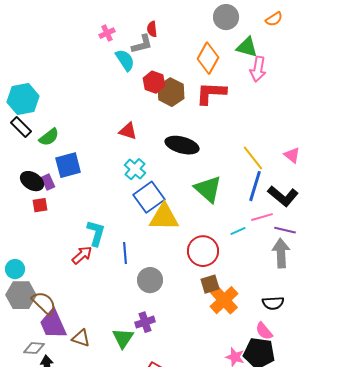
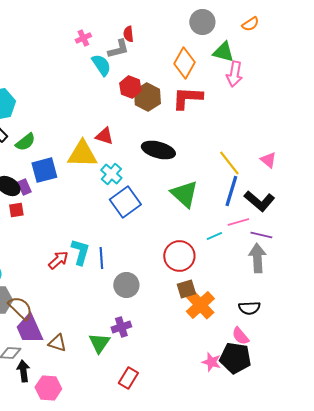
yellow triangle: (164, 217) -> (82, 154), moved
cyan L-shape: (96, 233) -> (80, 252), moved

